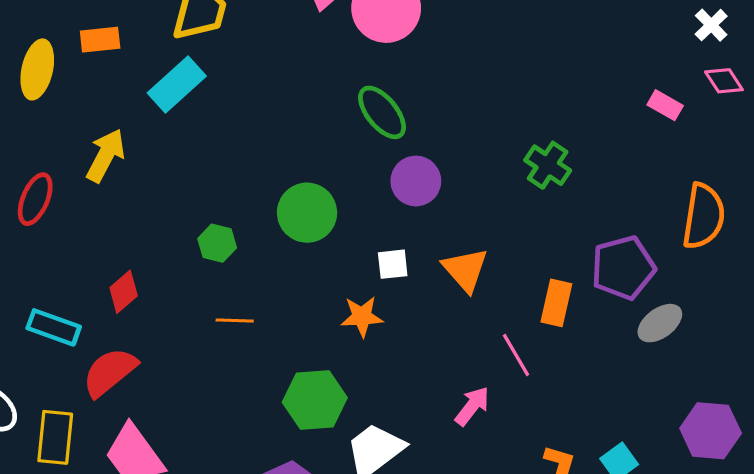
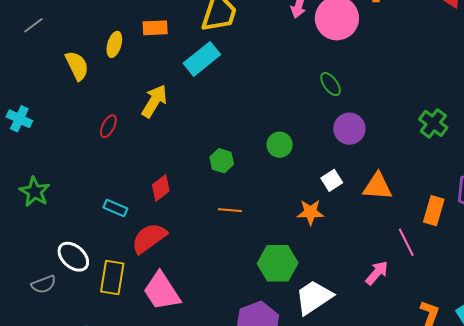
yellow ellipse: (37, 69) -> (114, 44), size x0.7
green ellipse: (382, 112) -> (331, 84), size x0.7
red ellipse: (35, 199) -> (108, 126), size x0.7
green circle: (307, 213) -> (280, 145), size x0.7
white square: (393, 264) -> (332, 180), turned -30
orange triangle: (465, 270) -> (377, 186), turned -48
cyan rectangle: (54, 327) -> (115, 208), size x0.7

